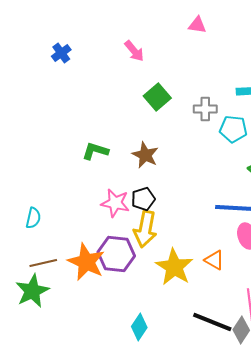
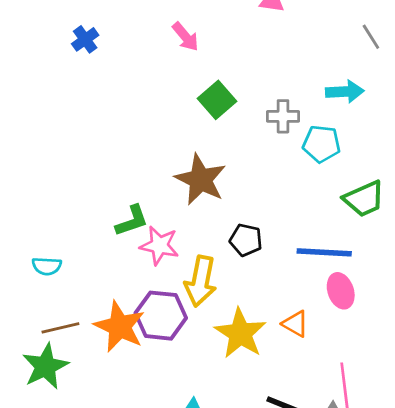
green L-shape: (95, 151) -> (132, 221), moved, turned 144
brown star: (145, 155) -> (201, 180), size x1.4
black pentagon: (143, 199) -> (246, 240), moved, turned 30
cyan semicircle: (33, 218) -> (47, 266), turned 80

